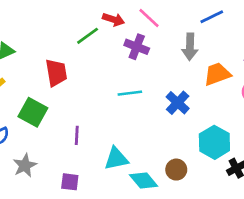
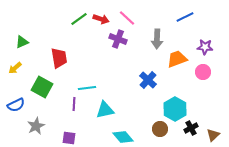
blue line: (212, 17) -> (185, 17), moved
green line: (88, 36) -> (79, 19), moved
cyan line: (130, 93) -> (87, 88), moved
cyan triangle: (116, 159) -> (105, 110), moved
brown circle: (176, 170) -> (160, 129), moved

